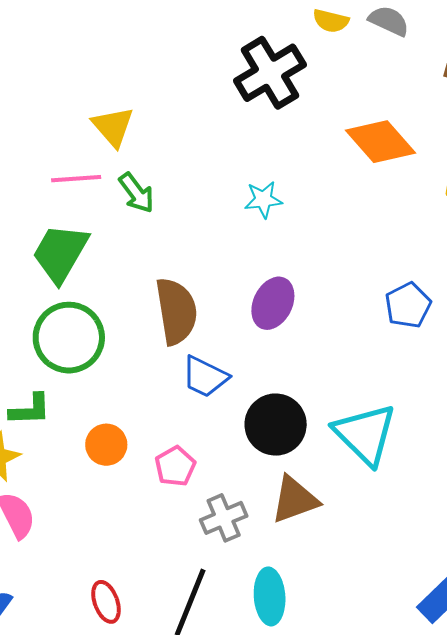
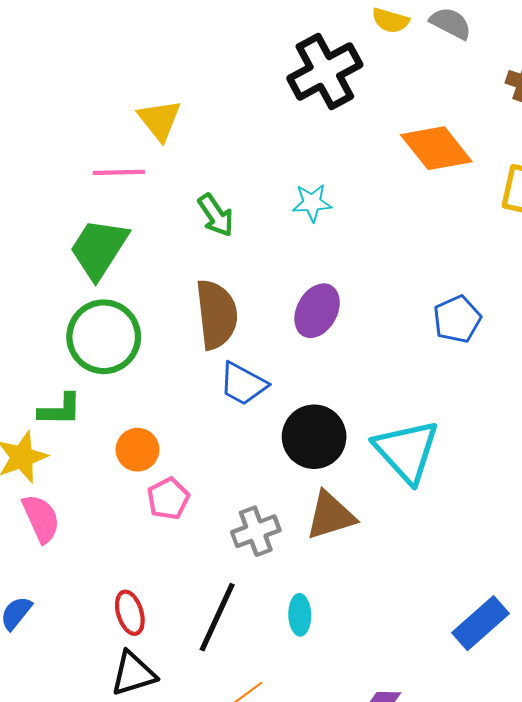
green arrow: (136, 193) -> (216, 215), moved
pink pentagon: (175, 466) -> (168, 499), moved
cyan ellipse: (270, 596) -> (300, 615), size x0.7

